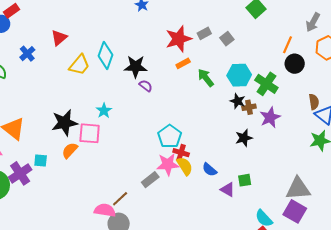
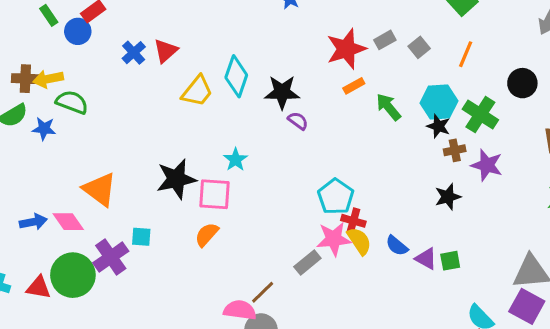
orange line: (288, 45) -> (466, 54), moved
blue cross: (27, 54) -> (134, 53), moved
black star: (238, 101) -> (438, 126), moved
purple star: (270, 117) -> (487, 165), turned -30
orange semicircle: (70, 150) -> (207, 235), moved
purple triangle: (228, 190) -> (426, 259), moved

